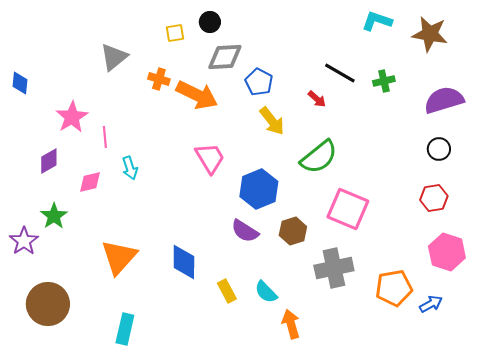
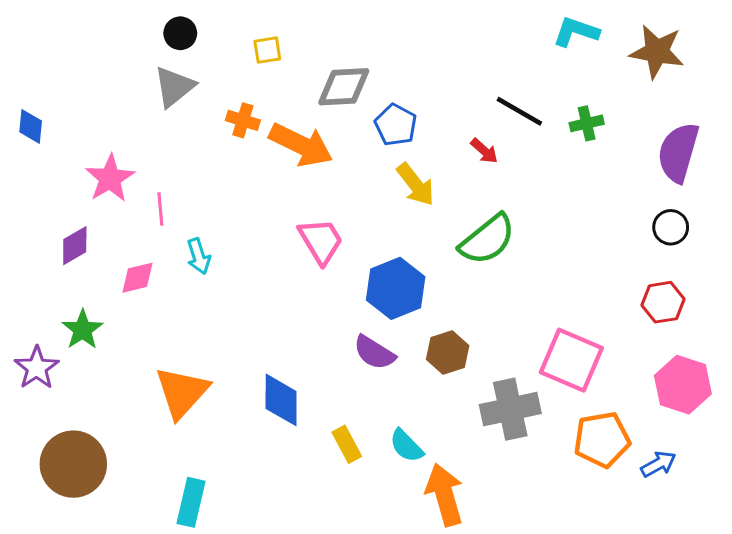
black circle: (210, 22) -> (180, 33), moved
purple semicircle: (444, 100) -> (678, 152), turned -57
pink square: (348, 209) -> (571, 360), moved
orange arrow: (291, 324) -> (445, 495), size x1.4

